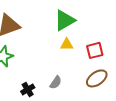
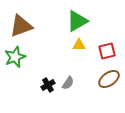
black cross: (28, 89) -> (48, 85), moved

